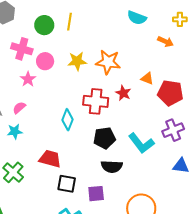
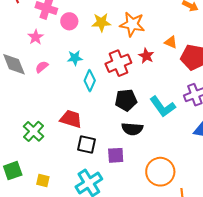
pink star: (28, 79) -> (36, 37), moved
red cross: (96, 101) -> (118, 63), turned -30
cyan star: (15, 131) -> (75, 58), moved

